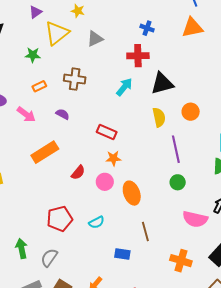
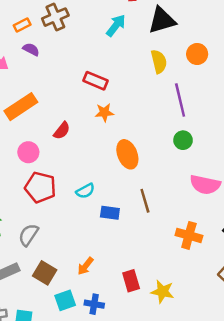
brown cross: (75, 79) -> (55, 17), turned -30
orange rectangle: (39, 86) -> (22, 25), moved
purple semicircle: (63, 114) -> (31, 49), moved
pink circle: (105, 182) -> (28, 152), moved
red pentagon: (60, 219) -> (40, 187), turned 30
blue rectangle: (122, 254) -> (110, 213), moved

